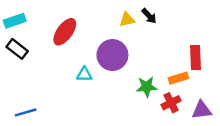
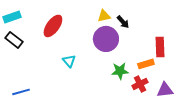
black arrow: (149, 16) -> (123, 22), moved
purple circle: (112, 55) -> (106, 39), moved
cyan triangle: (84, 75) -> (69, 61), turned 48

